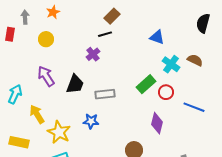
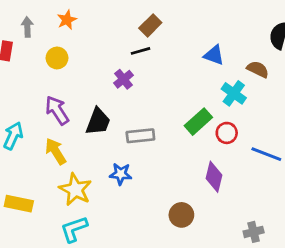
brown semicircle: (195, 60) -> (258, 69), moved
yellow arrow: (37, 114) -> (56, 151), moved

